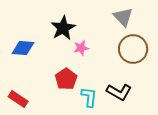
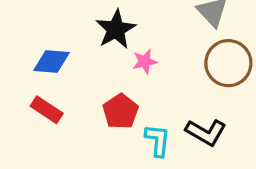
red rectangle: (18, 99) -> (47, 110), moved

